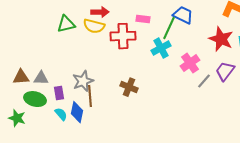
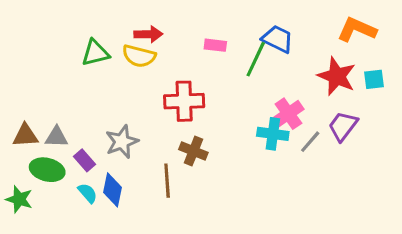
red cross: (123, 36) -> (184, 101), moved
cyan cross: (161, 48) -> (273, 134), moved, turned 36
purple rectangle: (59, 93) -> (85, 160), turned -32
brown line: (90, 96) -> (167, 181), moved

